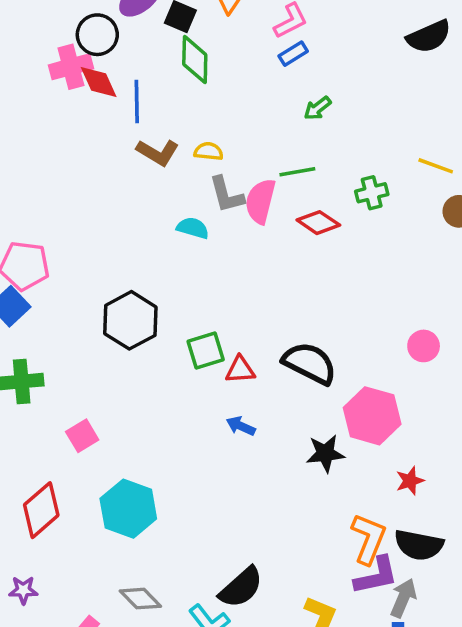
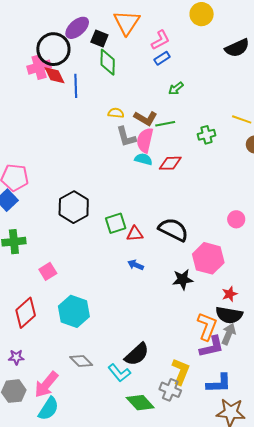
black circle: (97, 35) -> (53, 49), size x1.4
brown L-shape: (158, 152) -> (146, 118), moved
red diamond: (318, 223) -> (170, 163), moved, turned -35
cyan semicircle: (193, 228) -> (143, 159), moved
black semicircle: (419, 545) -> (229, 315), moved
gray arrow: (403, 598) -> (229, 334), moved

